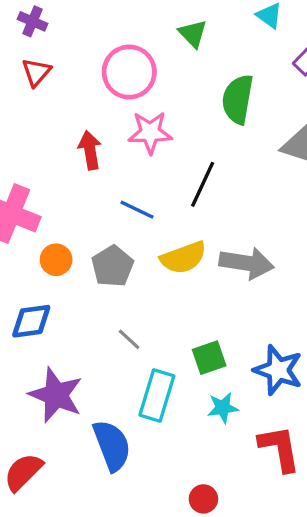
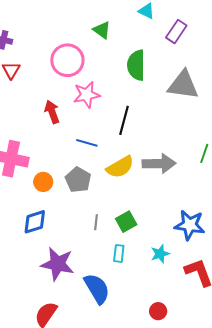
gray line: (129, 339) -> (96, 222), turned 63
green square: (209, 358) -> (126, 222), moved
cyan rectangle: (157, 396) -> (119, 253), size x0.6

